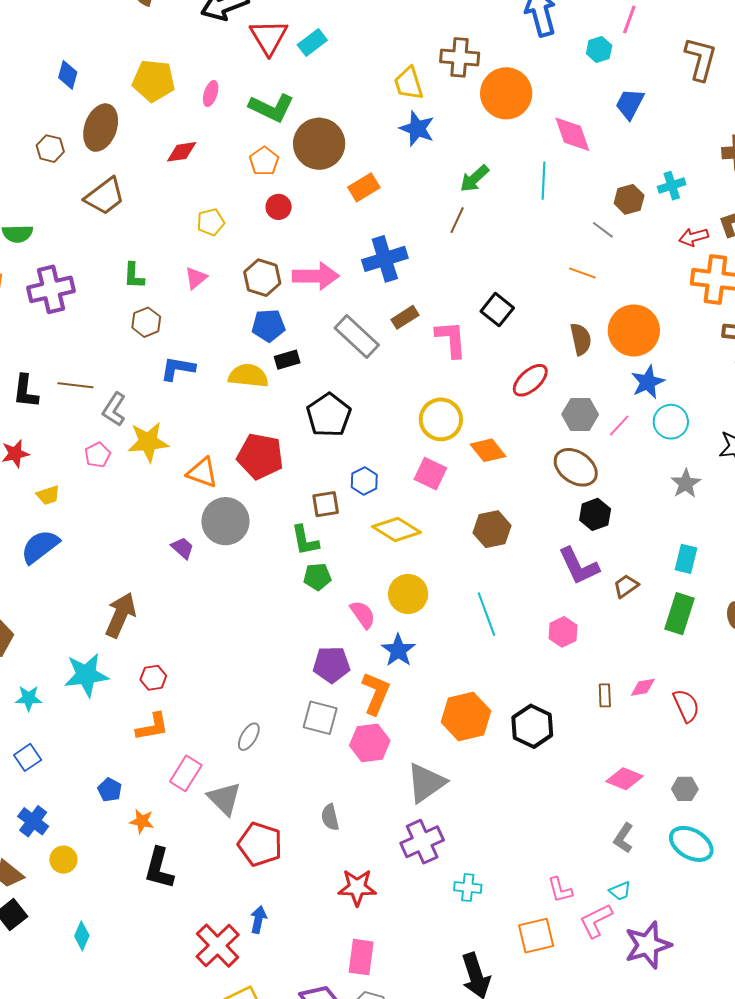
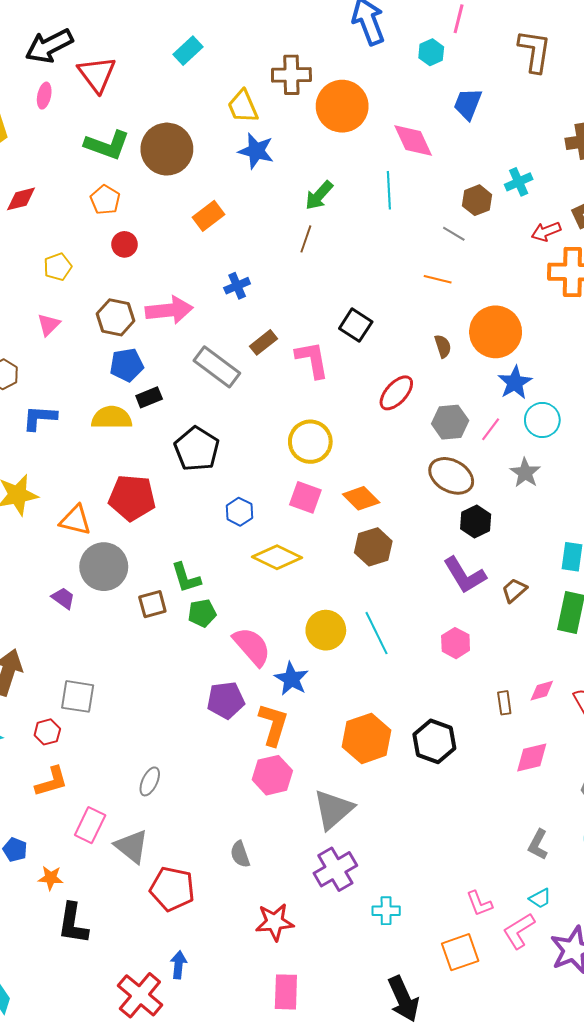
cyan rectangle: (312, 43) -> (188, 51), moved
pink ellipse: (211, 93) -> (44, 96), moved
brown circle: (319, 144) -> (167, 149), moved
blue cross: (385, 259) -> (237, 286), size x0.6
brown semicircle: (581, 339) -> (443, 346), size x0.7
orange diamond: (488, 450) -> (361, 498), moved
gray star: (686, 483) -> (525, 473), moved
brown square: (326, 504) -> (152, 604), moved
yellow circle: (408, 594) -> (326, 630), moved
pink semicircle: (363, 615) -> (252, 646), size x1.4
gray square: (320, 718) -> (78, 696), moved
pink diamond: (624, 779) -> (532, 757), moved, turned -30

